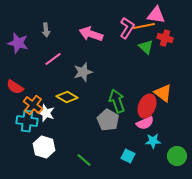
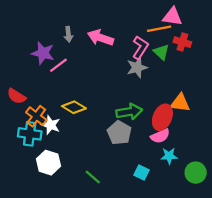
pink L-shape: (127, 28) -> (140, 48), moved
gray arrow: (46, 30) -> (68, 34), moved
purple star: (18, 43) -> (43, 53), moved
gray star: (83, 72) -> (137, 67), moved
orange triangle: (163, 93) -> (180, 103), turned -30
green arrow: (117, 101) -> (129, 112), turned 100

